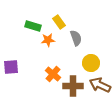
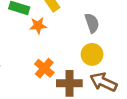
gray semicircle: (76, 38) -> (92, 23), moved

